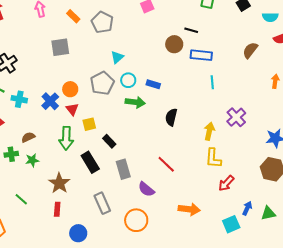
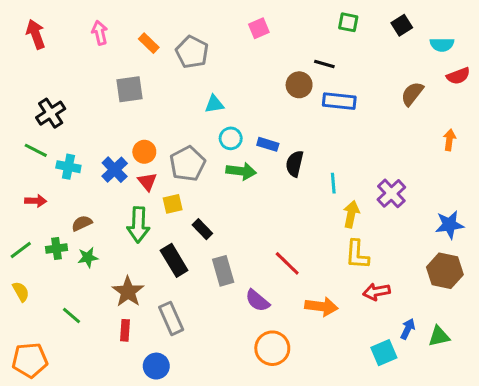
cyan triangle: (117, 57) -> (214, 104), turned 32
cyan line: (212, 82) -> (333, 183), moved
gray pentagon: (102, 83) -> (187, 164), moved
black semicircle: (171, 117) -> (295, 164), moved
red arrow: (226, 183) -> (376, 292), turned 36
gray rectangle: (102, 203) -> (171, 318), moved
orange arrow: (189, 209) -> (321, 307), moved
orange circle: (136, 220) -> (272, 348), moved

